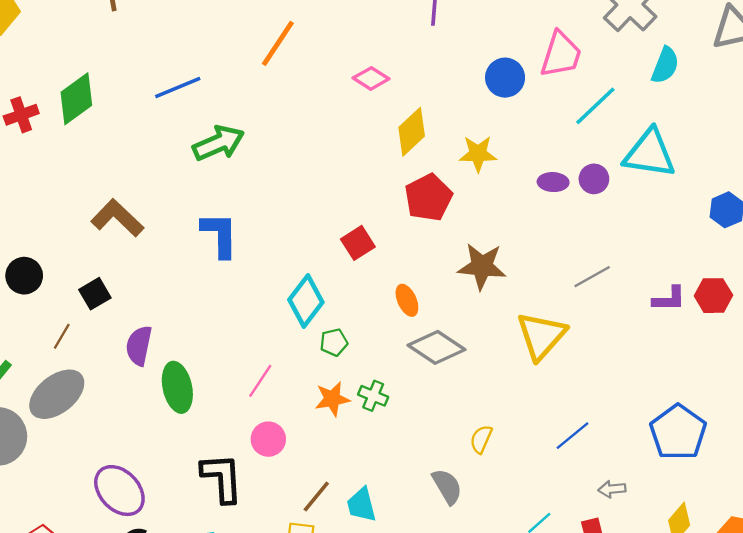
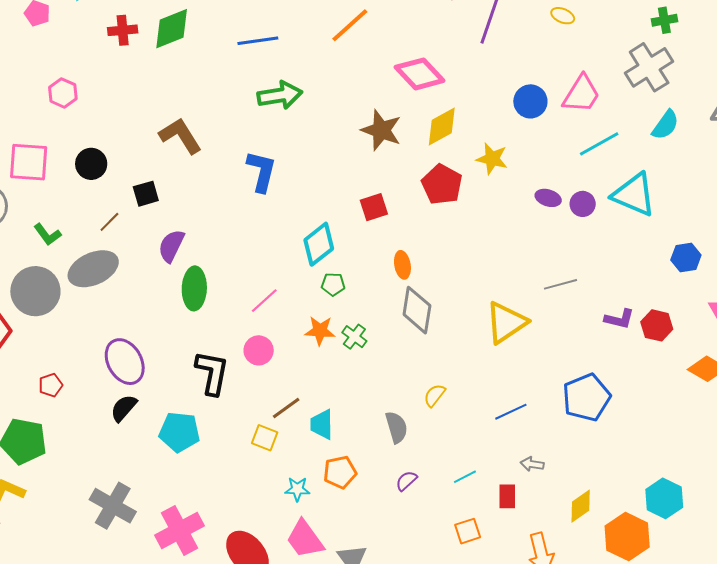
pink diamond: (371, 78) -> (420, 74), size x1.6
red pentagon: (428, 198) -> (442, 184), turned -30
brown star: (482, 266) -> (381, 130), moved
gray diamond: (436, 347) -> (417, 310), turned 51
blue pentagon: (678, 432) -> (586, 397), moved

